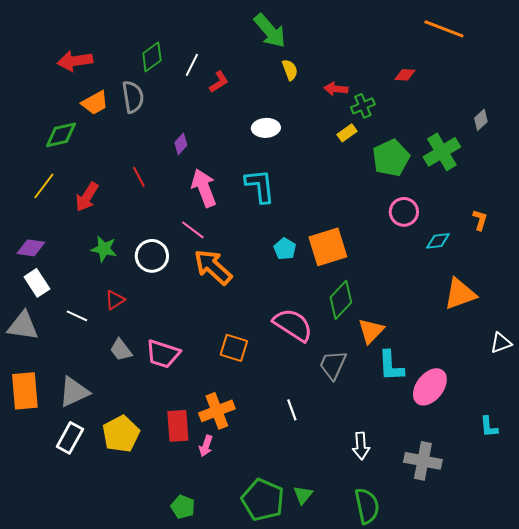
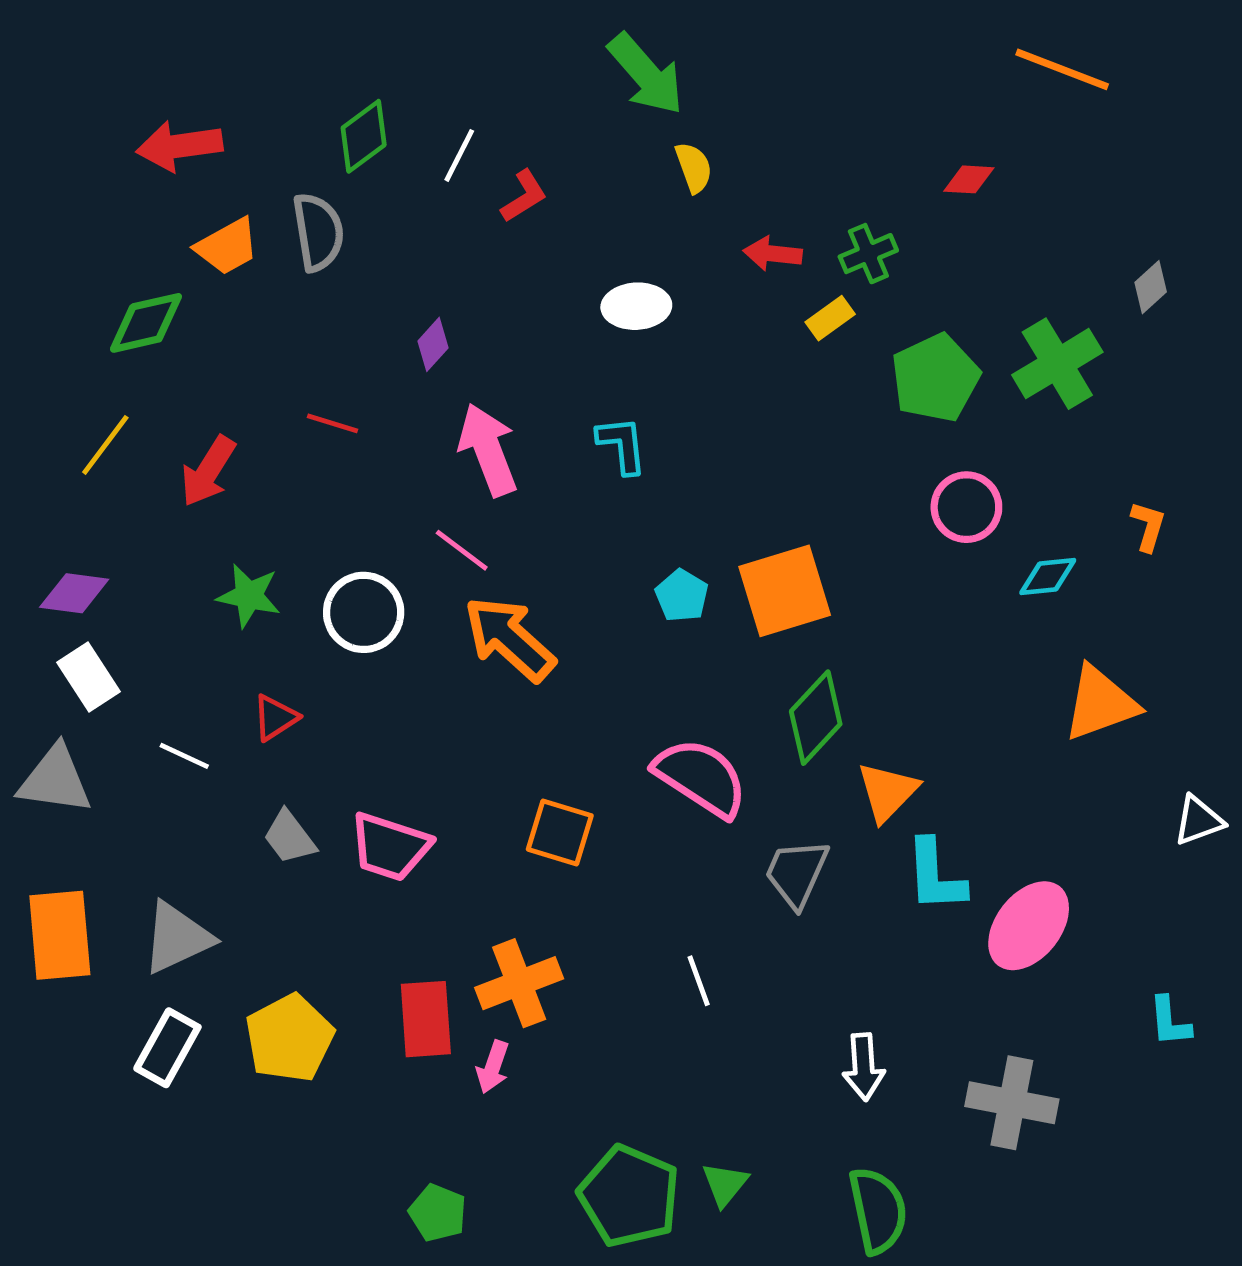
red arrow: (336, 89) -> (773, 254), moved
red line: (139, 177) -> (333, 423), turned -45
cyan L-shape: (260, 186) -> (622, 445), size x0.7

